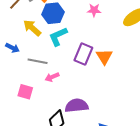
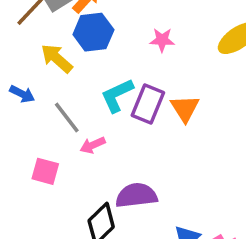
pink star: (94, 10) -> (162, 40), moved
cyan L-shape: (58, 36) -> (117, 95), moved
gray line: (38, 61) -> (67, 117), turned 42

